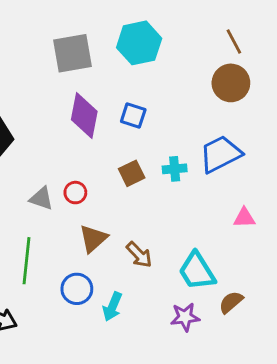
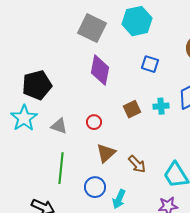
gray square: (72, 53) -> (92, 28), turned 36
blue square: (133, 116) -> (150, 64), moved
gray triangle: (41, 198) -> (59, 126), moved

